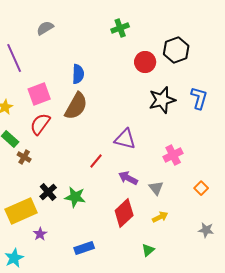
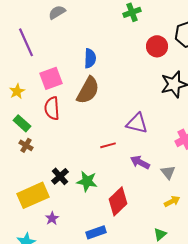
red semicircle: (40, 124) -> (52, 108), turned -40
brown cross: (24, 157) -> (26, 145), moved
red line: (96, 161) -> (108, 145), turned 35
red diamond: (124, 213) -> (118, 201), moved

